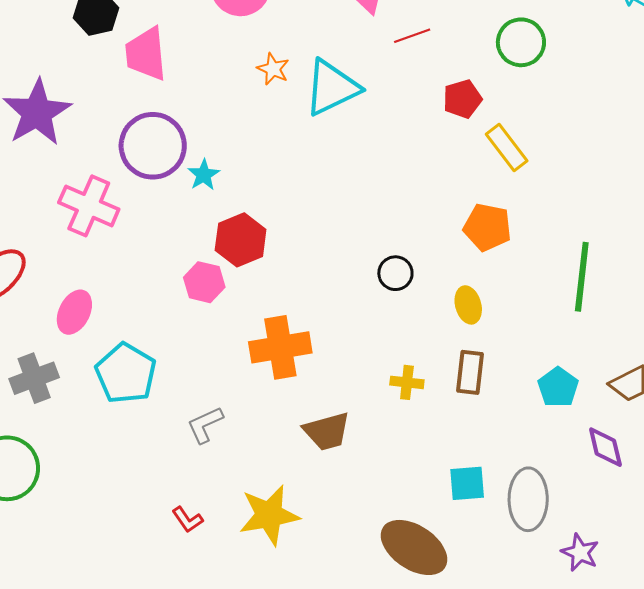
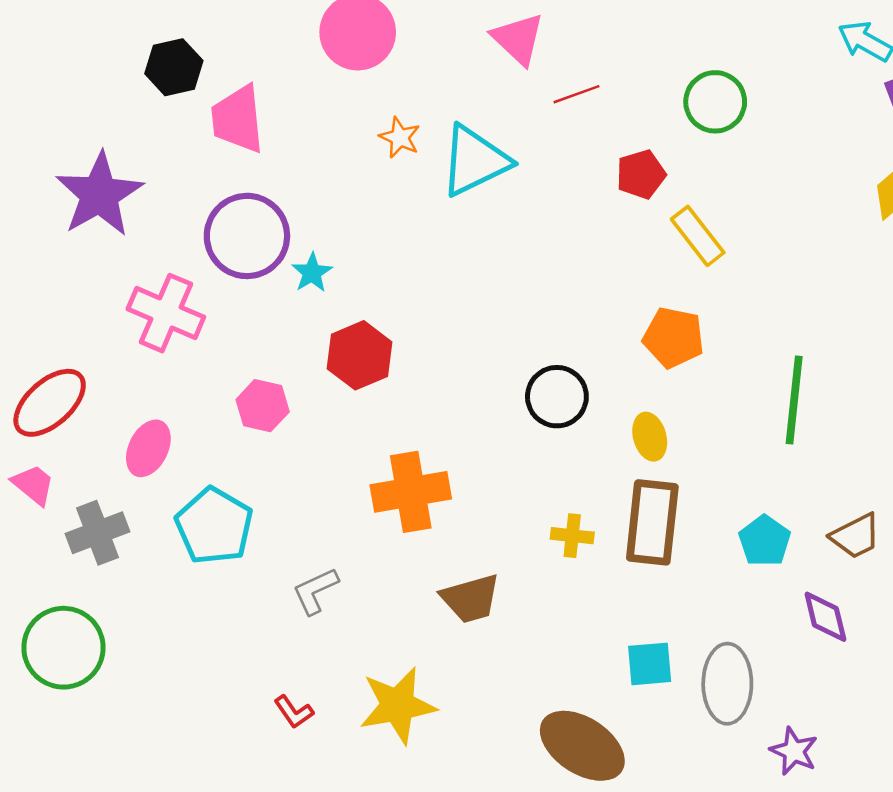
black circle: (395, 273) -> (557, 397), size x1.4
pink hexagon: (204, 282) -> (263, 406), moved
brown rectangle: (470, 372) -> (652, 522), size x1.5

